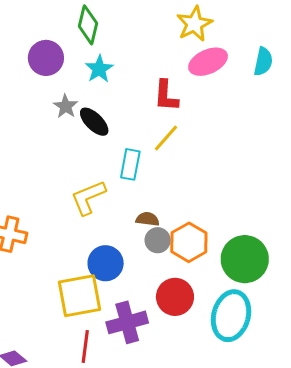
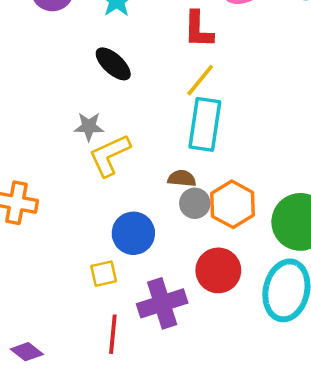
gray star: (66, 106) -> (89, 127), moved, turned -30
cyan rectangle: (130, 164) -> (205, 124), moved, size x1.4
yellow square: (79, 296) -> (104, 274), size x0.5

